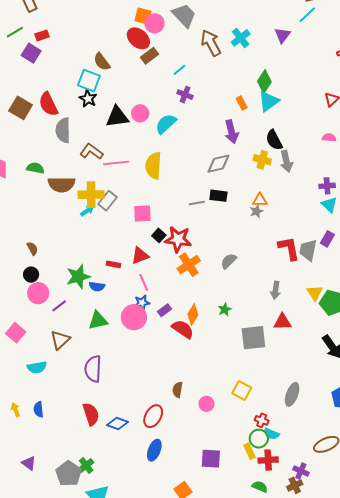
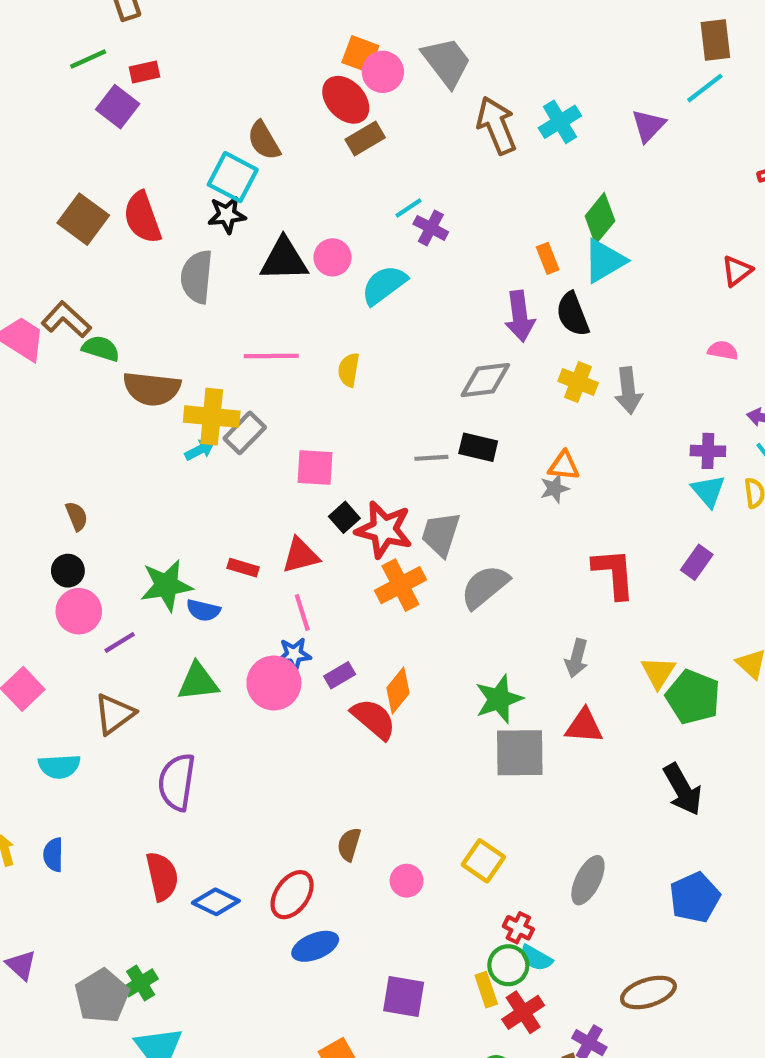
cyan line: (179, 70) -> (409, 208), moved
black star: (88, 99) -> (227, 215), turned 30
gray semicircle: (63, 130) -> (197, 277), moved
black semicircle: (274, 140) -> (573, 314), moved
brown L-shape: (91, 152) -> (66, 320), moved
yellow semicircle: (153, 166) -> (349, 370), size x0.6
gray trapezoid: (308, 250) -> (441, 534), moved
gray semicircle: (229, 261) -> (485, 587), size x1.4
green star: (225, 309) -> (499, 699), moved, size x1.6
blue ellipse: (154, 450) -> (315, 946), moved, turned 40
red cross: (268, 460) -> (523, 1012), turned -36

